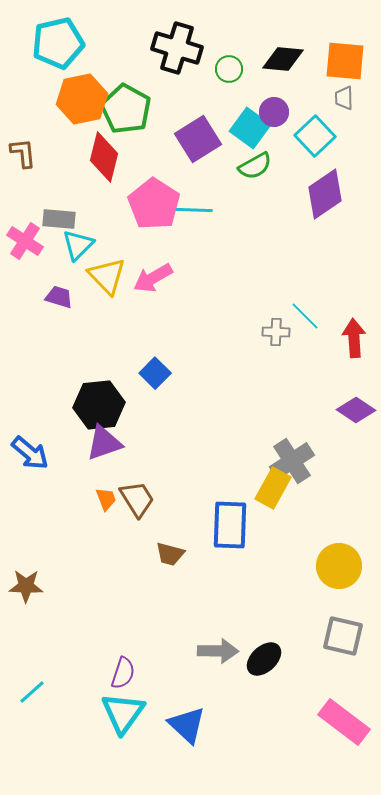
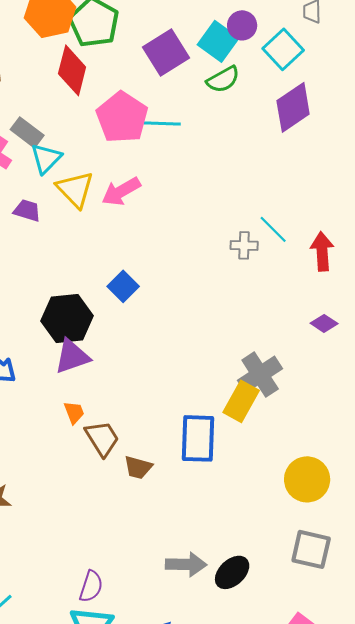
gray rectangle: (59, 219) -> (27, 132), turned 32
purple diamond: (356, 410) -> (324, 323), size x0.7
brown trapezoid: (137, 499) -> (102, 438), moved

